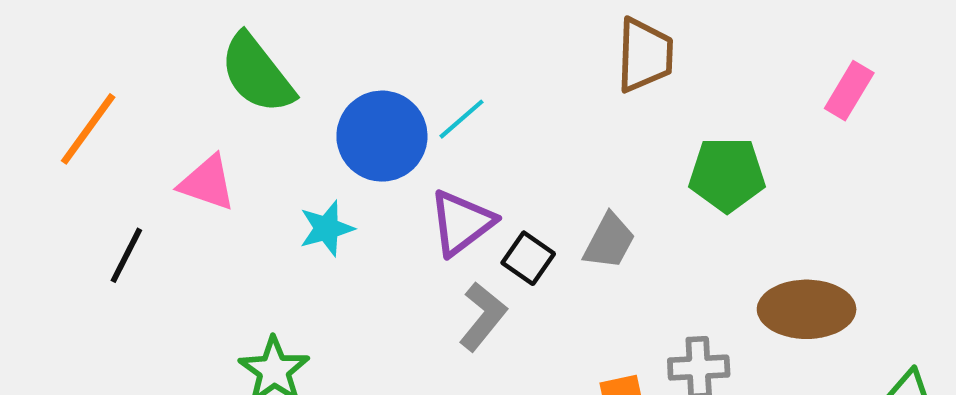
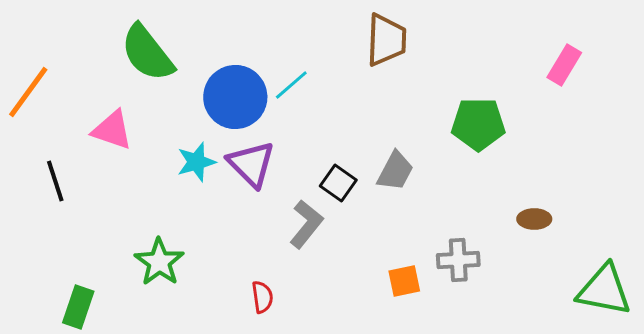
brown trapezoid: (645, 55) -> (386, 40), moved
purple triangle: (461, 223) -> (251, 164), moved, turned -38
black line: (126, 255) -> (55, 181), turned -45
brown ellipse: (807, 309) -> (534, 219), size x0.5

